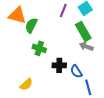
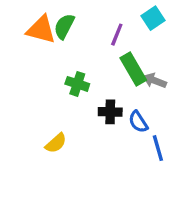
purple line: (63, 10) -> (117, 35), moved
green semicircle: (31, 25) -> (64, 26), moved
green rectangle: (83, 31) -> (133, 69), moved

